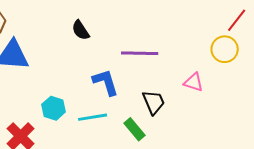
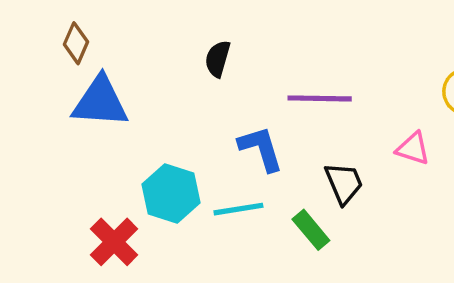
black semicircle: (81, 30) -> (218, 59), turned 50
cyan hexagon: (54, 108) -> (171, 193), size x1.4

